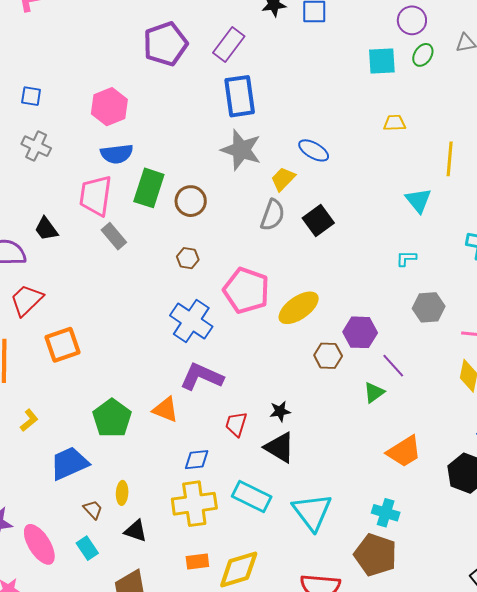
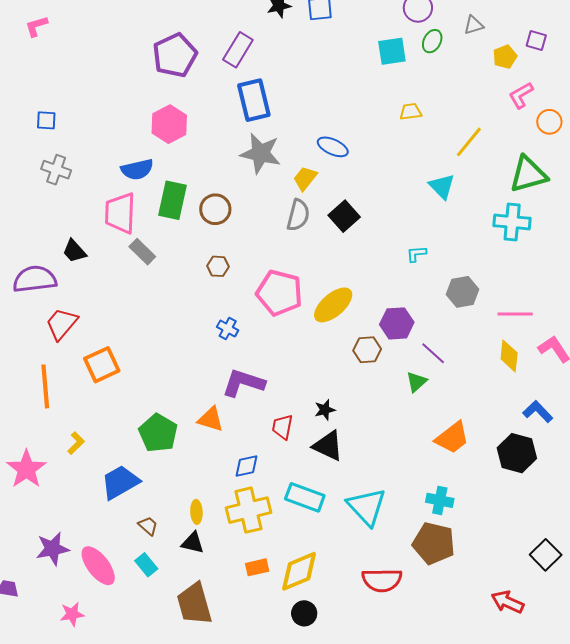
pink hexagon: (109, 107) -> (169, 124), moved
yellow line: (450, 159) -> (469, 142), turned 40
cyan L-shape: (406, 258) -> (416, 254), moved
blue cross: (191, 321) -> (228, 329), size x0.5
yellow ellipse: (122, 493) -> (196, 512), moved

